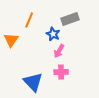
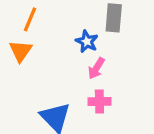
gray rectangle: (70, 19) -> (114, 18), turned -66
orange line: (29, 20) -> (30, 19), moved

